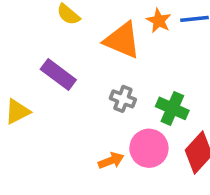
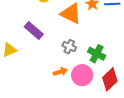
orange arrow: (111, 161) -> (60, 72), moved

